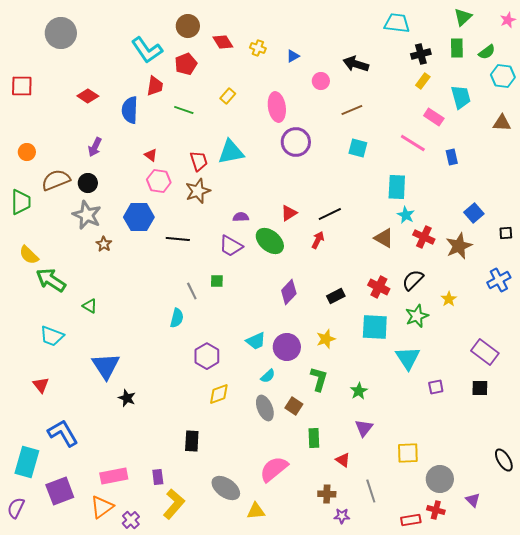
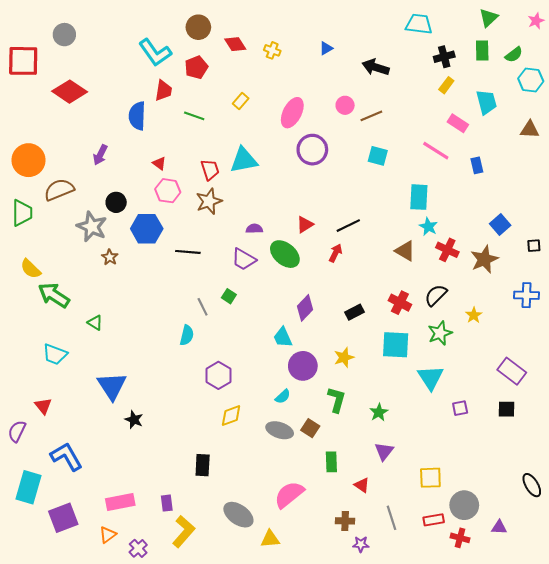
gray circle: (61, 33) -> (64, 35), size x0.7
blue triangle: (293, 56) -> (326, 48), moved
pink circle: (321, 81) -> (345, 105), moved
red square: (22, 86) -> (23, 61), moved, size x1.4
red diamond: (88, 96) -> (70, 92), moved, size x1.5
pink ellipse: (277, 107) -> (292, 113), turned 36
orange circle: (27, 152) -> (28, 160), size x1.8
black circle: (88, 183) -> (116, 202), moved
blue cross: (499, 280) -> (527, 295), turned 30
green square: (217, 281) -> (229, 296), turned 32
cyan trapezoid: (256, 341) -> (283, 337), moved, turned 90
gray ellipse: (265, 408) -> (280, 430), turned -50
purple triangle: (473, 500) -> (499, 527), turned -42
orange triangle: (102, 507) -> (108, 535), size x0.7
purple semicircle: (16, 508) -> (17, 431), moved
red rectangle: (411, 520) -> (434, 520), moved

